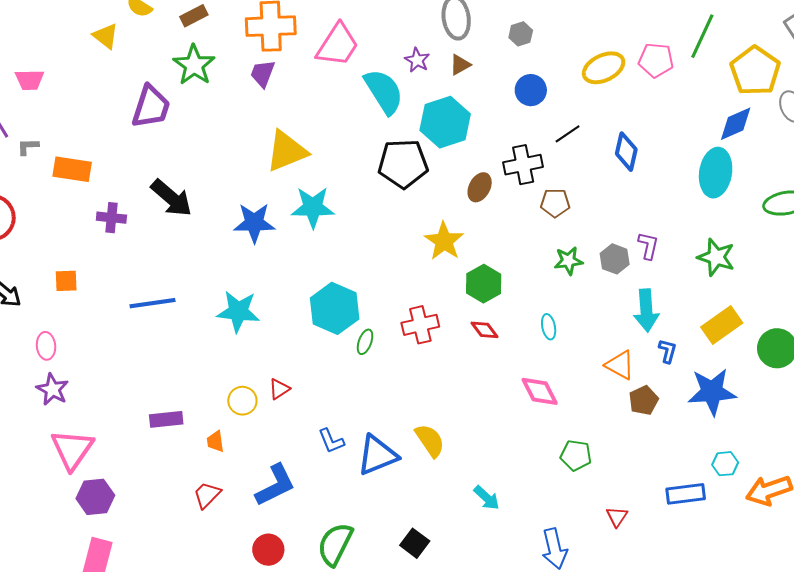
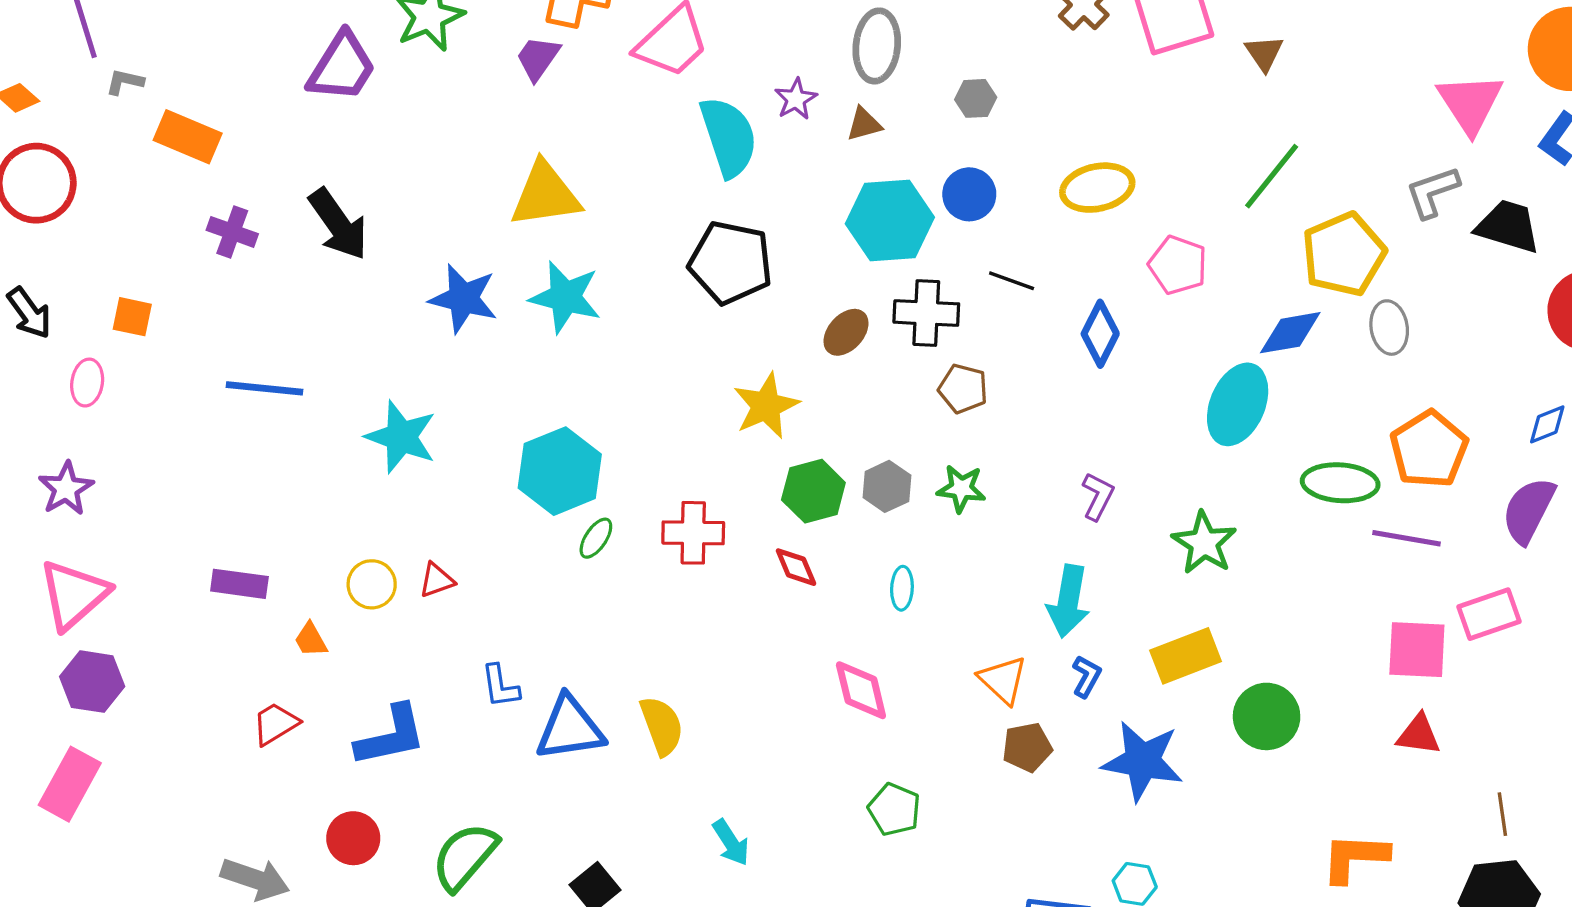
pink pentagon: (656, 60) -> (1178, 265), moved
cyan hexagon: (445, 122) -> (890, 220), moved
black line: (568, 134) -> (1012, 281), turned 40
gray hexagon: (615, 259) -> (887, 486), moved
pink ellipse: (46, 346) -> (87, 383), moved
orange trapezoid: (215, 441) -> (311, 640), turned -35

